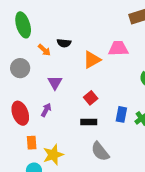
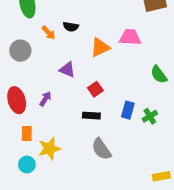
purple triangle: (55, 83) -> (67, 70), moved, turned -42

